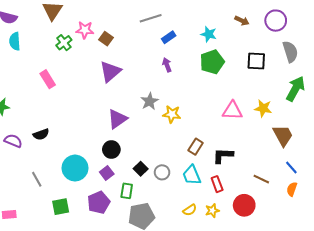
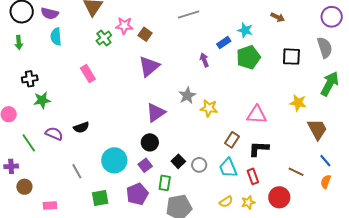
purple circle: (276, 21) -> (332, 17), moved
blue rectangle: (169, 37) -> (224, 43), moved
pink triangle: (232, 111) -> (257, 115), moved

